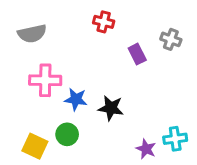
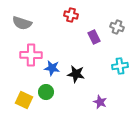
gray semicircle: (32, 34) -> (22, 23), turned 30
cyan cross: (175, 139) -> (120, 66), moved

